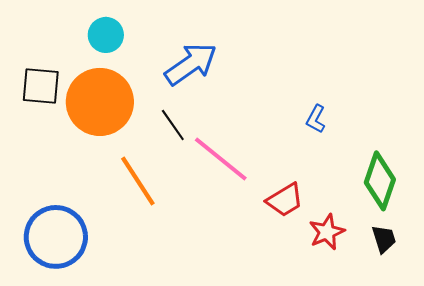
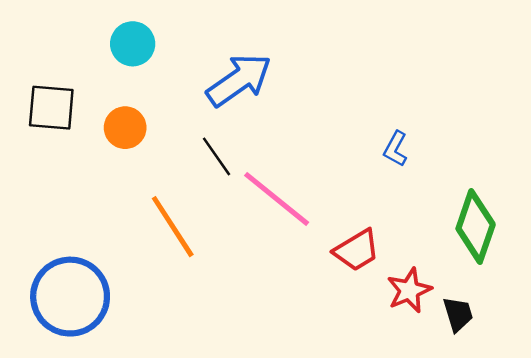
orange circle: (100, 102) -> (125, 128), size x0.5
black trapezoid: (384, 239) -> (458, 314), moved

